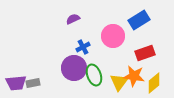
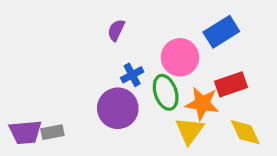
purple semicircle: (73, 19) -> (116, 30), turned -40
green ellipse: (94, 75) -> (166, 92), moved
orange star: (134, 76) -> (202, 103), moved
yellow diamond: (154, 83) -> (245, 132), turned -75

